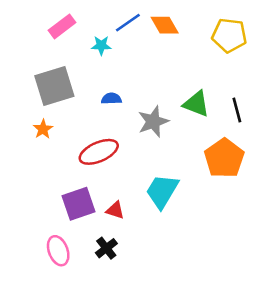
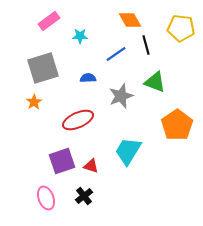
blue line: (128, 23) -> (116, 54), moved
black line: (237, 110) -> (146, 45), moved

